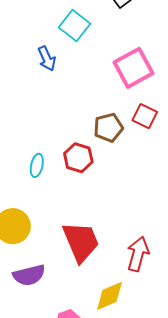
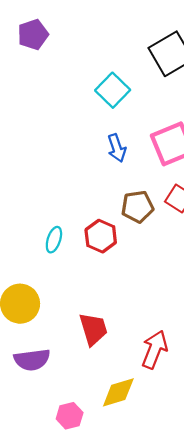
blue arrow: (47, 59) -> (117, 148), moved
red trapezoid: (81, 242) -> (93, 329), size x0.7

